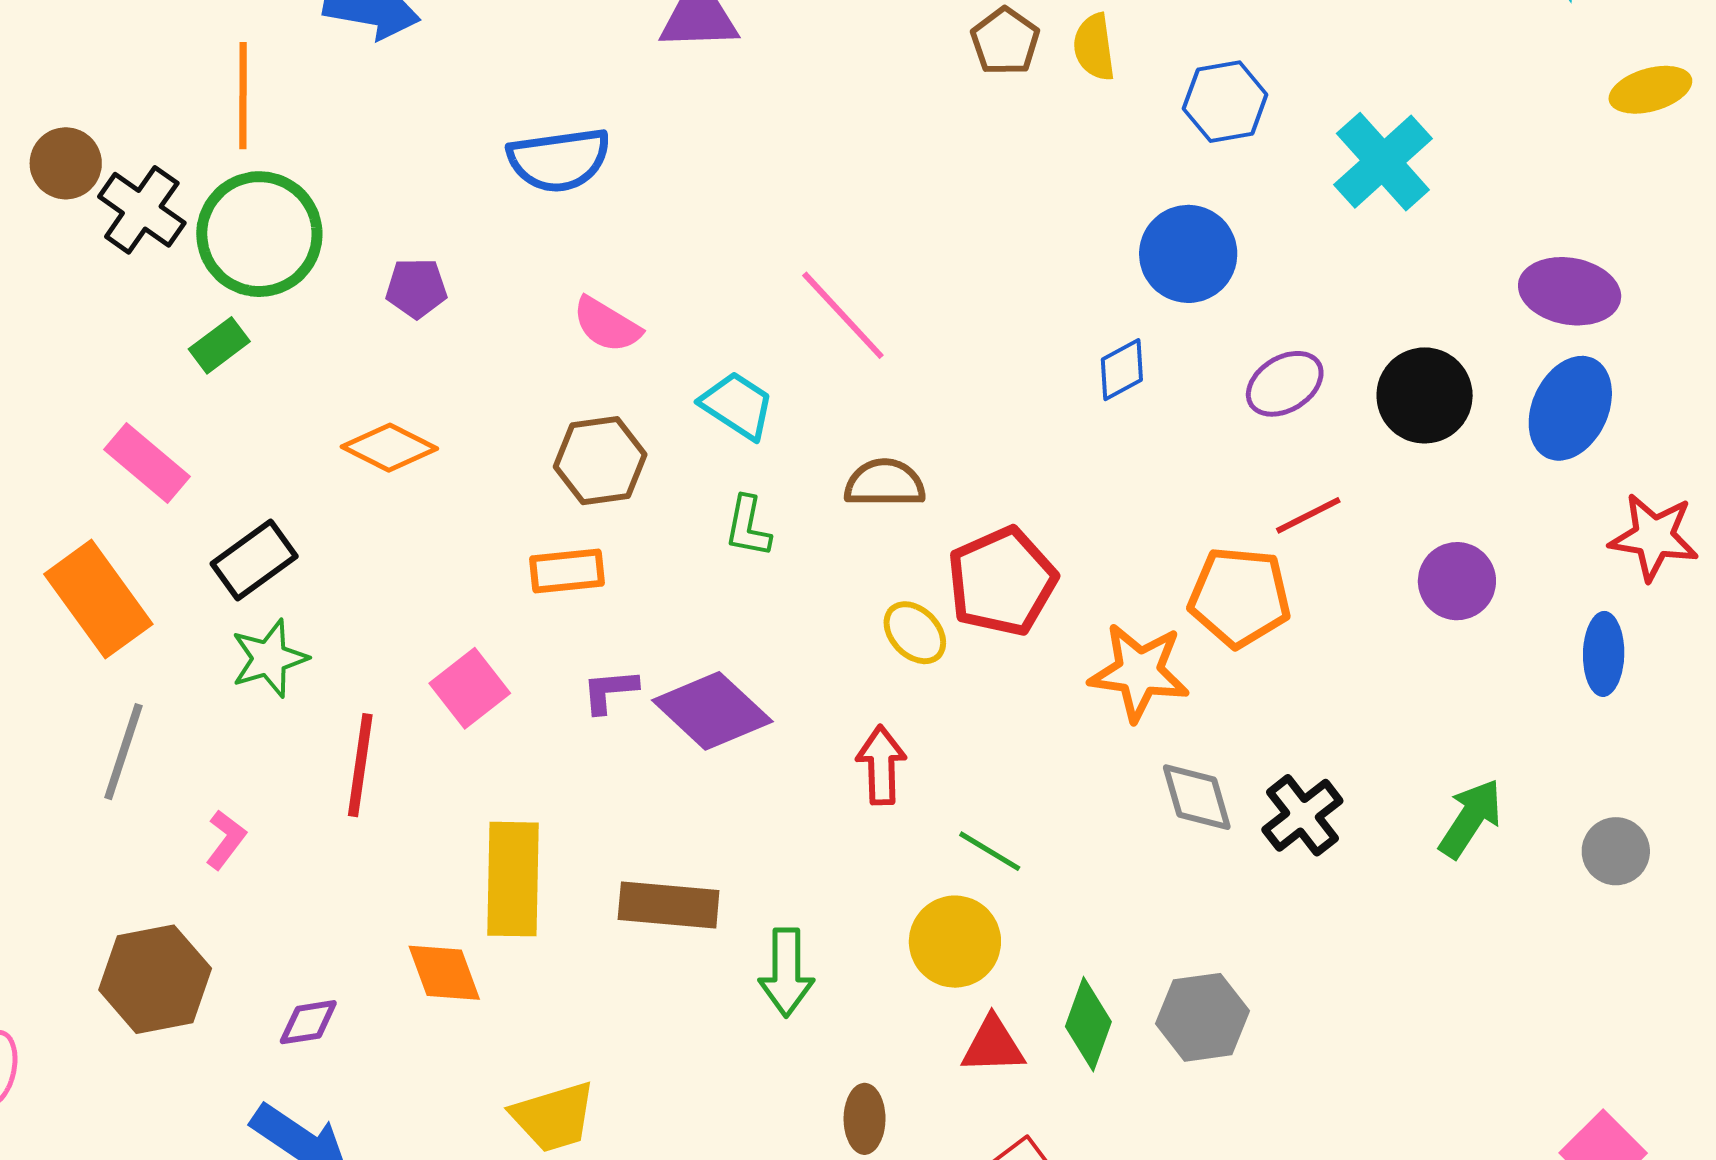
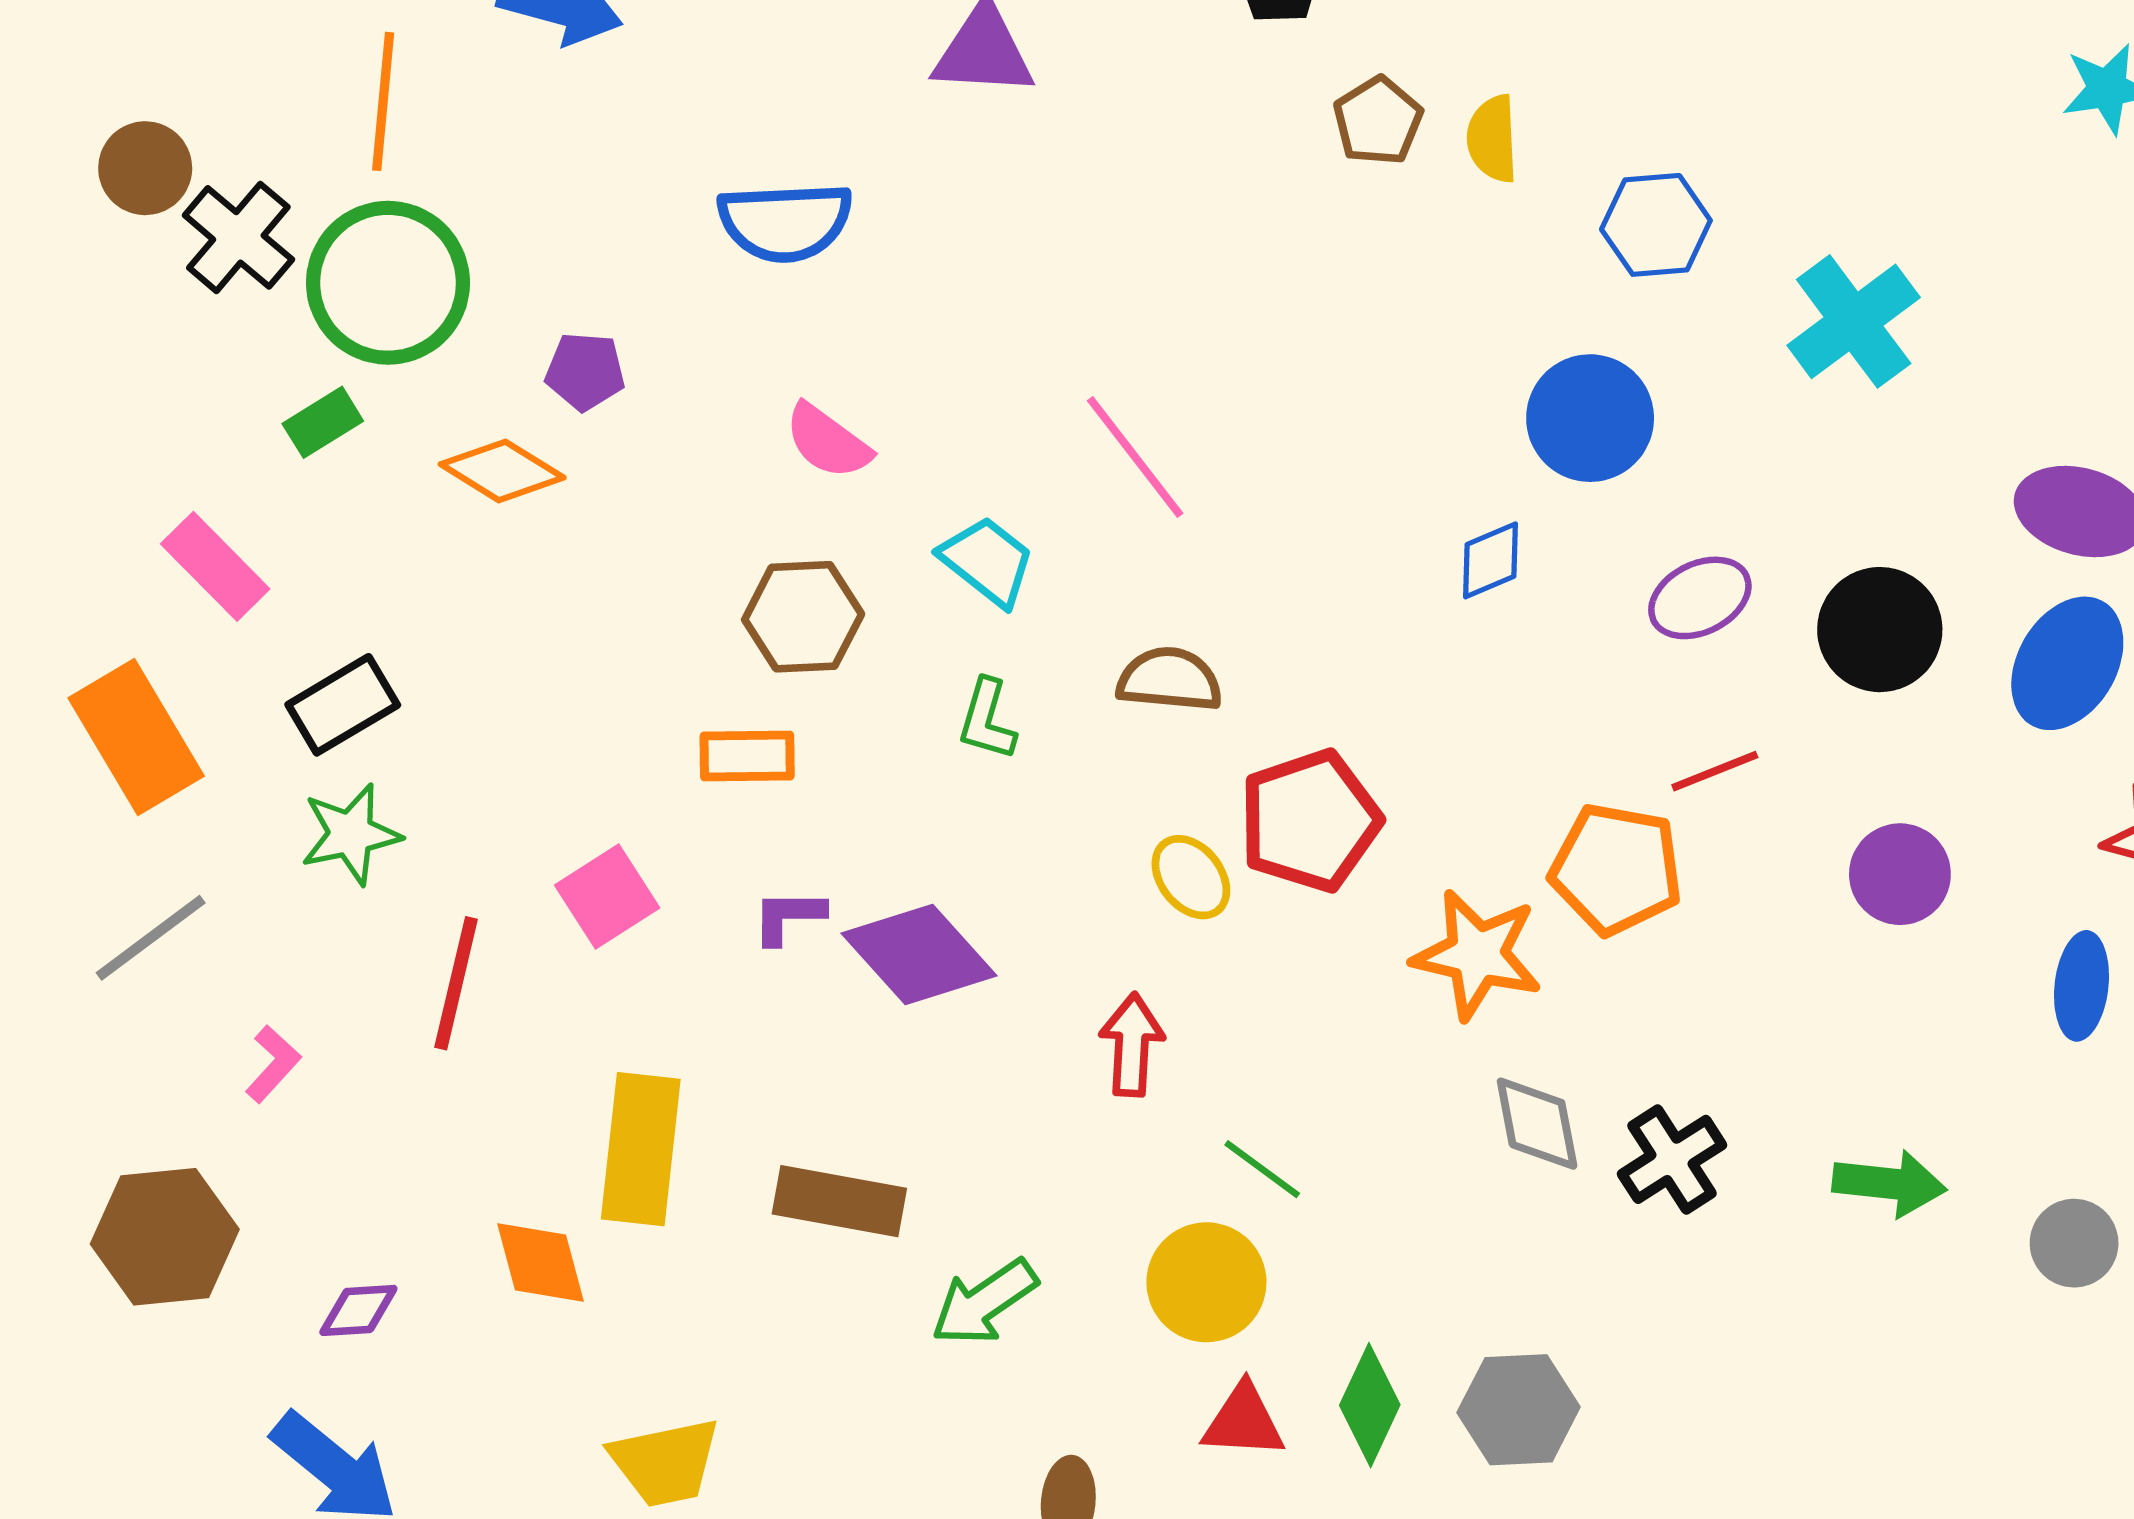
orange diamond: (389, 448) -> (502, 471), moved
gray line: (123, 752) -> (151, 938), turned 30
green arrow: (1470, 818) -> (1889, 1183), turned 58
green arrow: (786, 972) -> (984, 1302), turned 50

